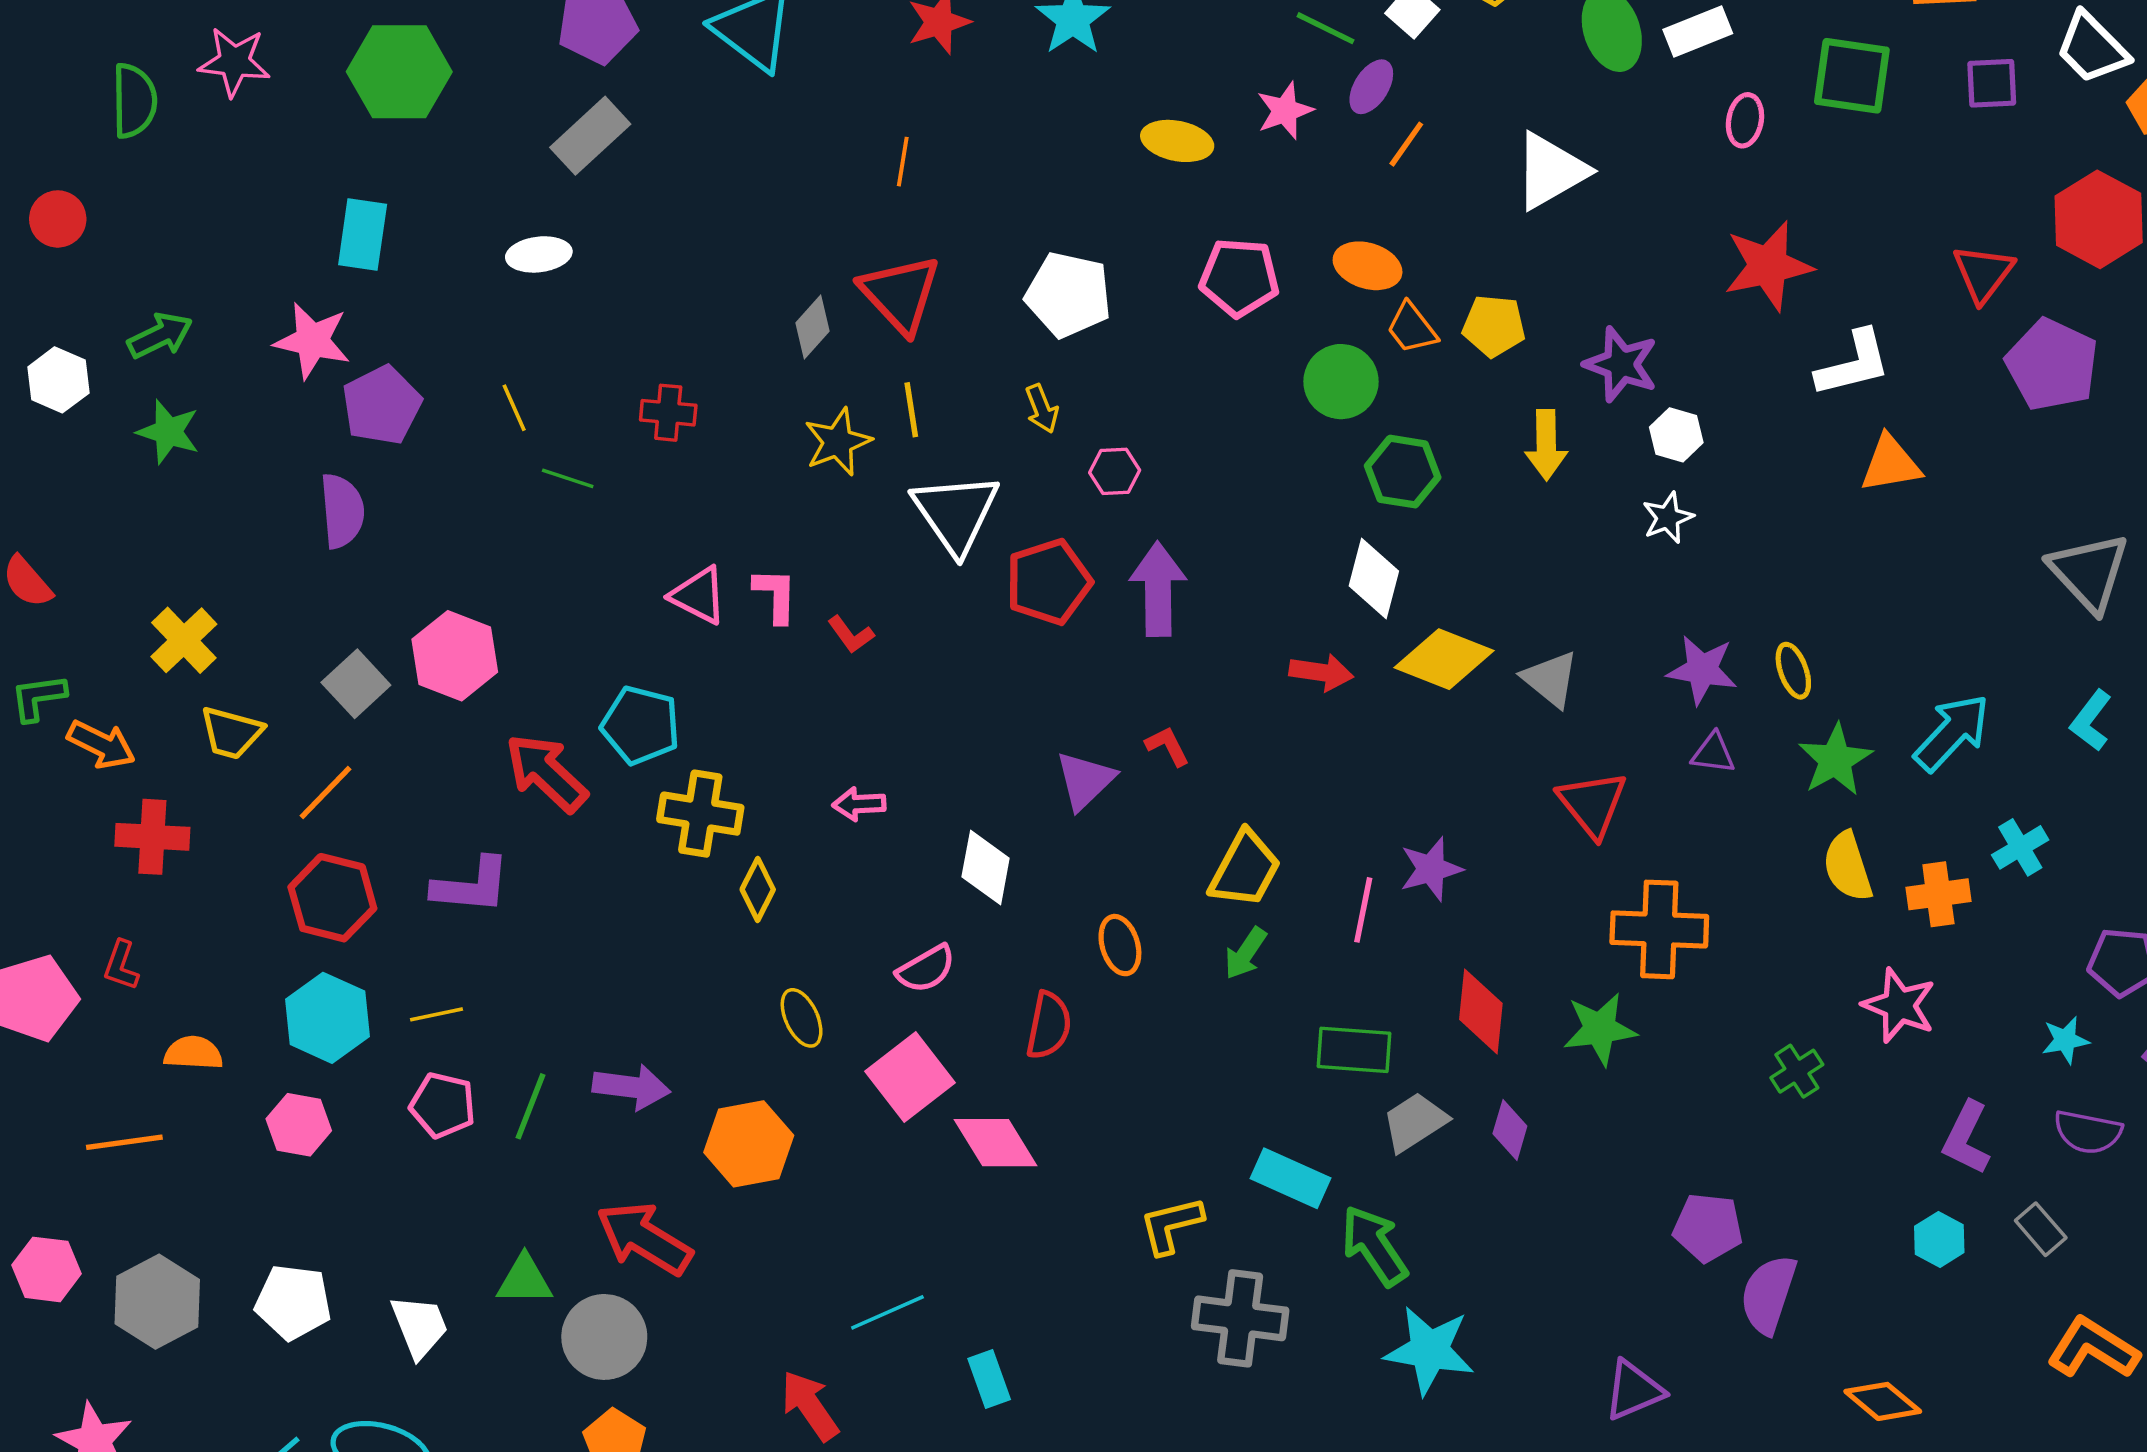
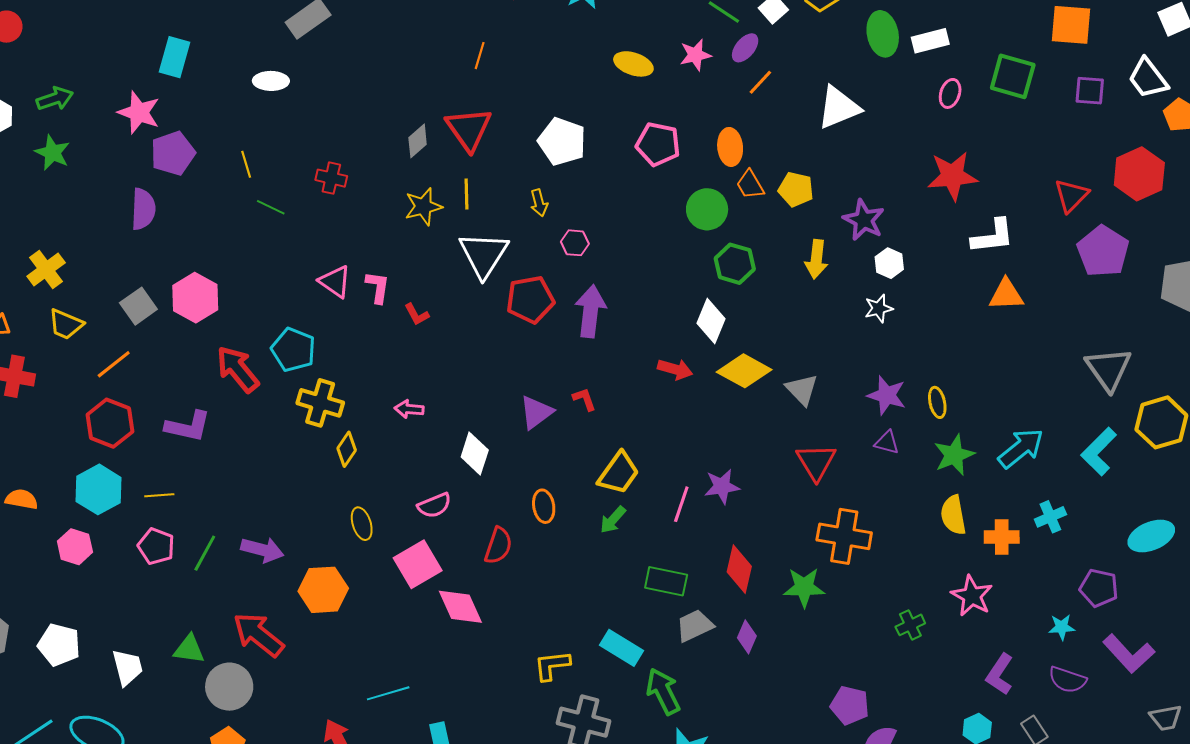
orange ellipse: (1368, 266) -> (730, 147), turned 60
cyan L-shape: (2091, 721) -> (1099, 452), size x1.4

